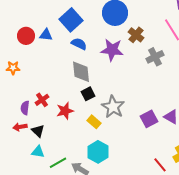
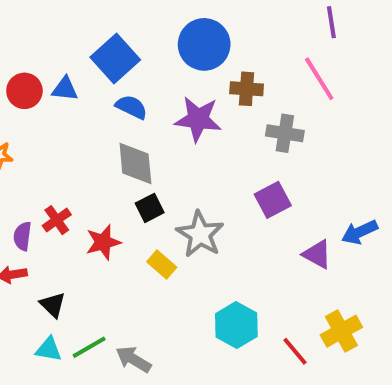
brown cross: (136, 35) -> (247, 89), turned -35
gray cross: (155, 57) -> (285, 133), turned 36
purple square: (149, 119) -> (273, 200), moved
black triangle: (38, 131) -> (53, 305), moved
cyan triangle: (38, 152) -> (49, 349), moved
cyan hexagon: (98, 152) -> (236, 325), moved

